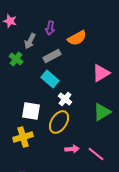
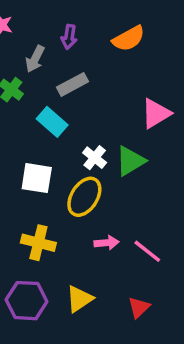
orange semicircle: (77, 38) -> (129, 39), moved
cyan rectangle: (50, 79) -> (52, 122), moved
green triangle: (102, 112) -> (130, 161), moved
yellow cross: (23, 137) -> (38, 243), moved, turned 30

